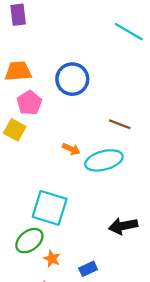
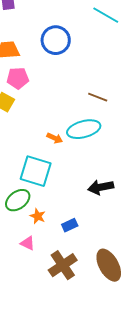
blue circle: (72, 79) -> (56, 40), moved
pink pentagon: (29, 103) -> (18, 78), turned 30
orange arrow: (71, 149) -> (55, 138), moved

